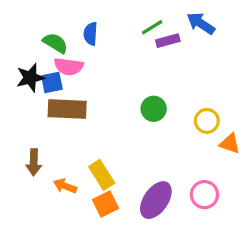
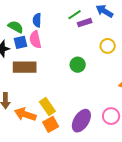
pink semicircle: (69, 66) -> (35, 40), moved, turned 72
blue square: (52, 82) -> (21, 42), moved
yellow circle: (207, 121) -> (108, 46), moved
orange arrow: (65, 186) -> (25, 114), size x1.5

